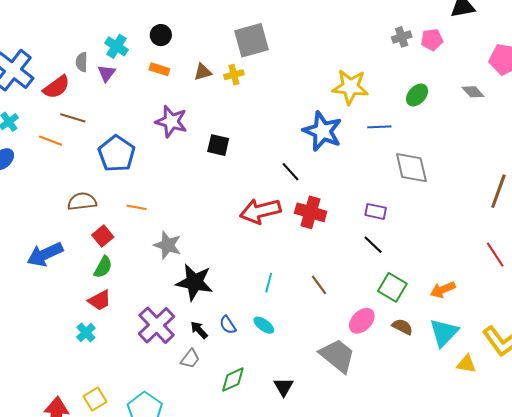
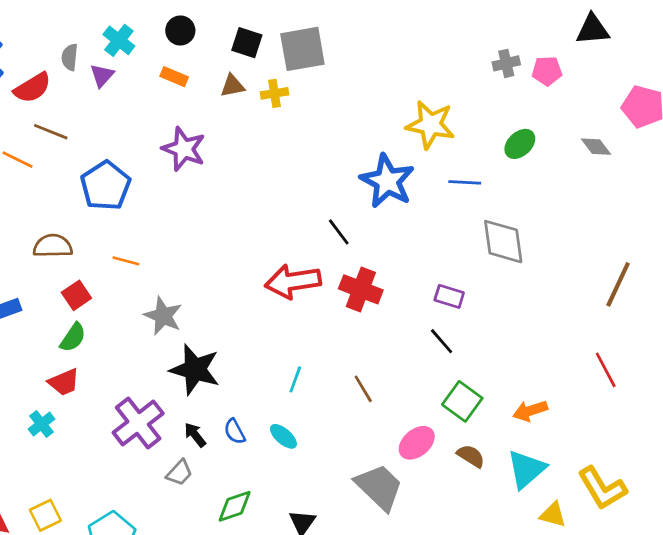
black square: (218, 145) -> (247, 43), moved

